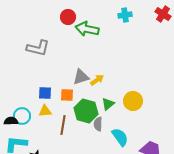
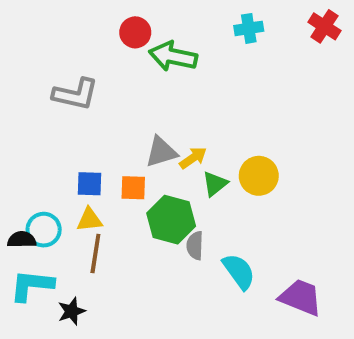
yellow circle: (133, 101) -> (259, 176), moved
green triangle: (108, 104) -> (215, 184), moved
brown line: (63, 125) -> (95, 254), moved

